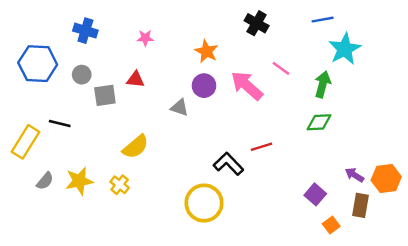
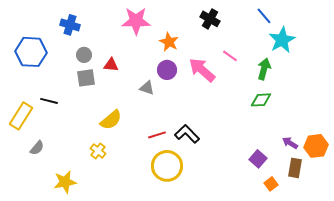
blue line: (323, 20) -> (264, 16), turned 60
pink star: (145, 38) -> (136, 21), moved, size x2.0
gray circle: (82, 75) -> (84, 55), moved
red line: (261, 147) -> (157, 135), moved
yellow star: (79, 181) -> (65, 182), moved

